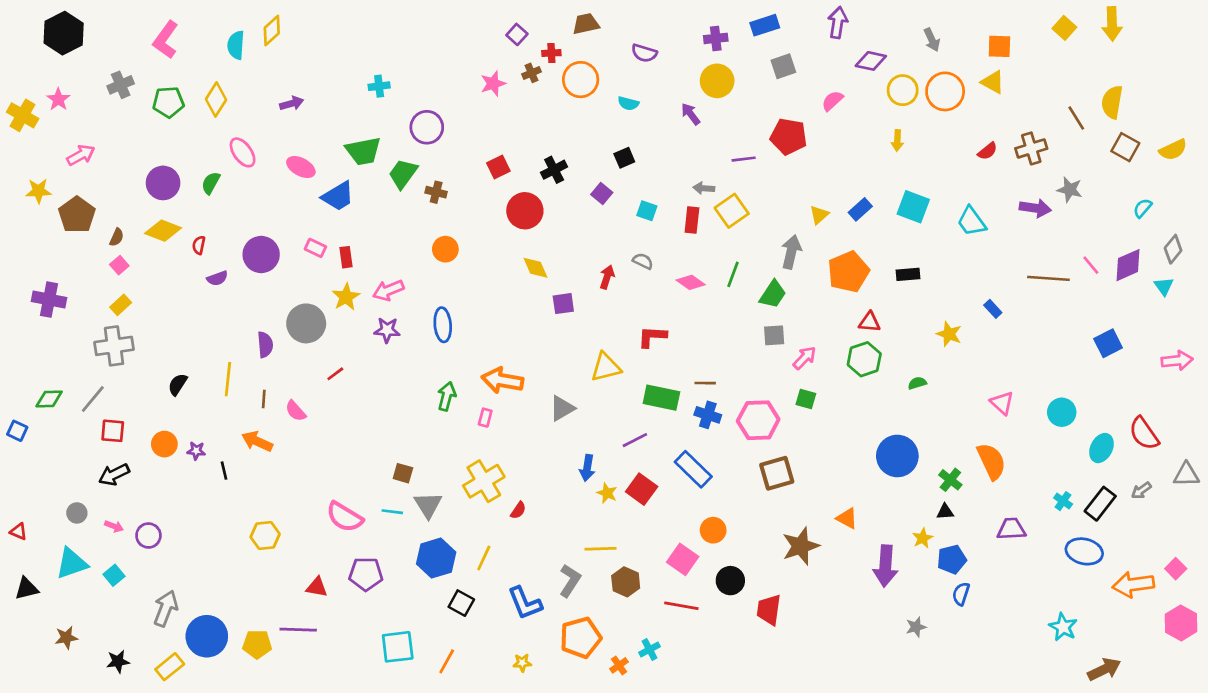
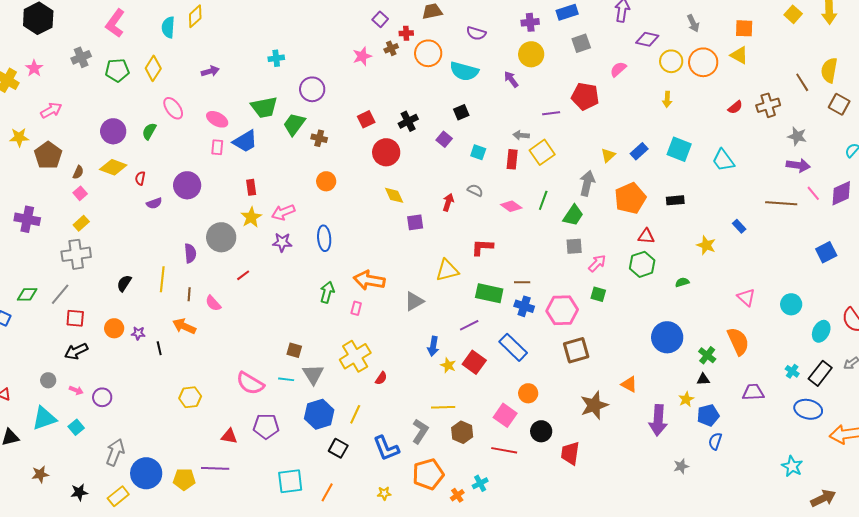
cyan semicircle: (628, 103) -> (464, 71), size x1.8
purple arrow: (1035, 208) -> (798, 165), moved
pink rectangle: (315, 248) -> (217, 147), moved, turned 70

